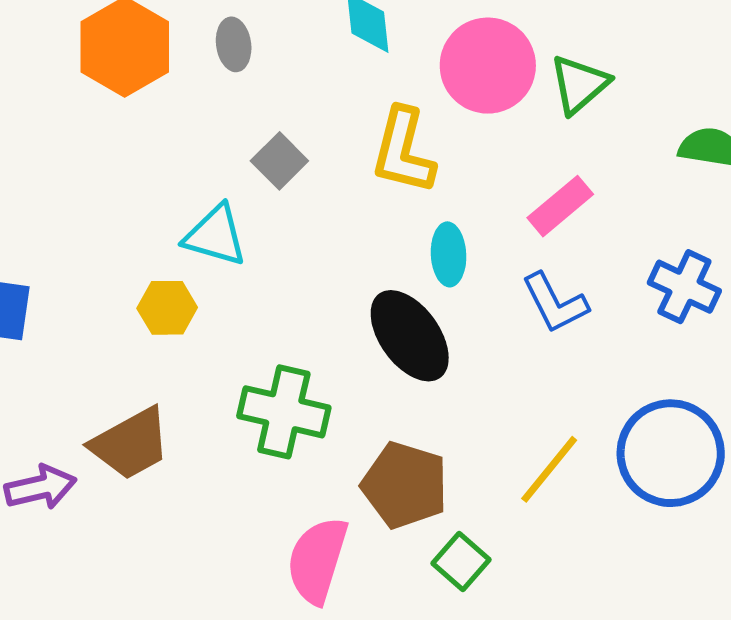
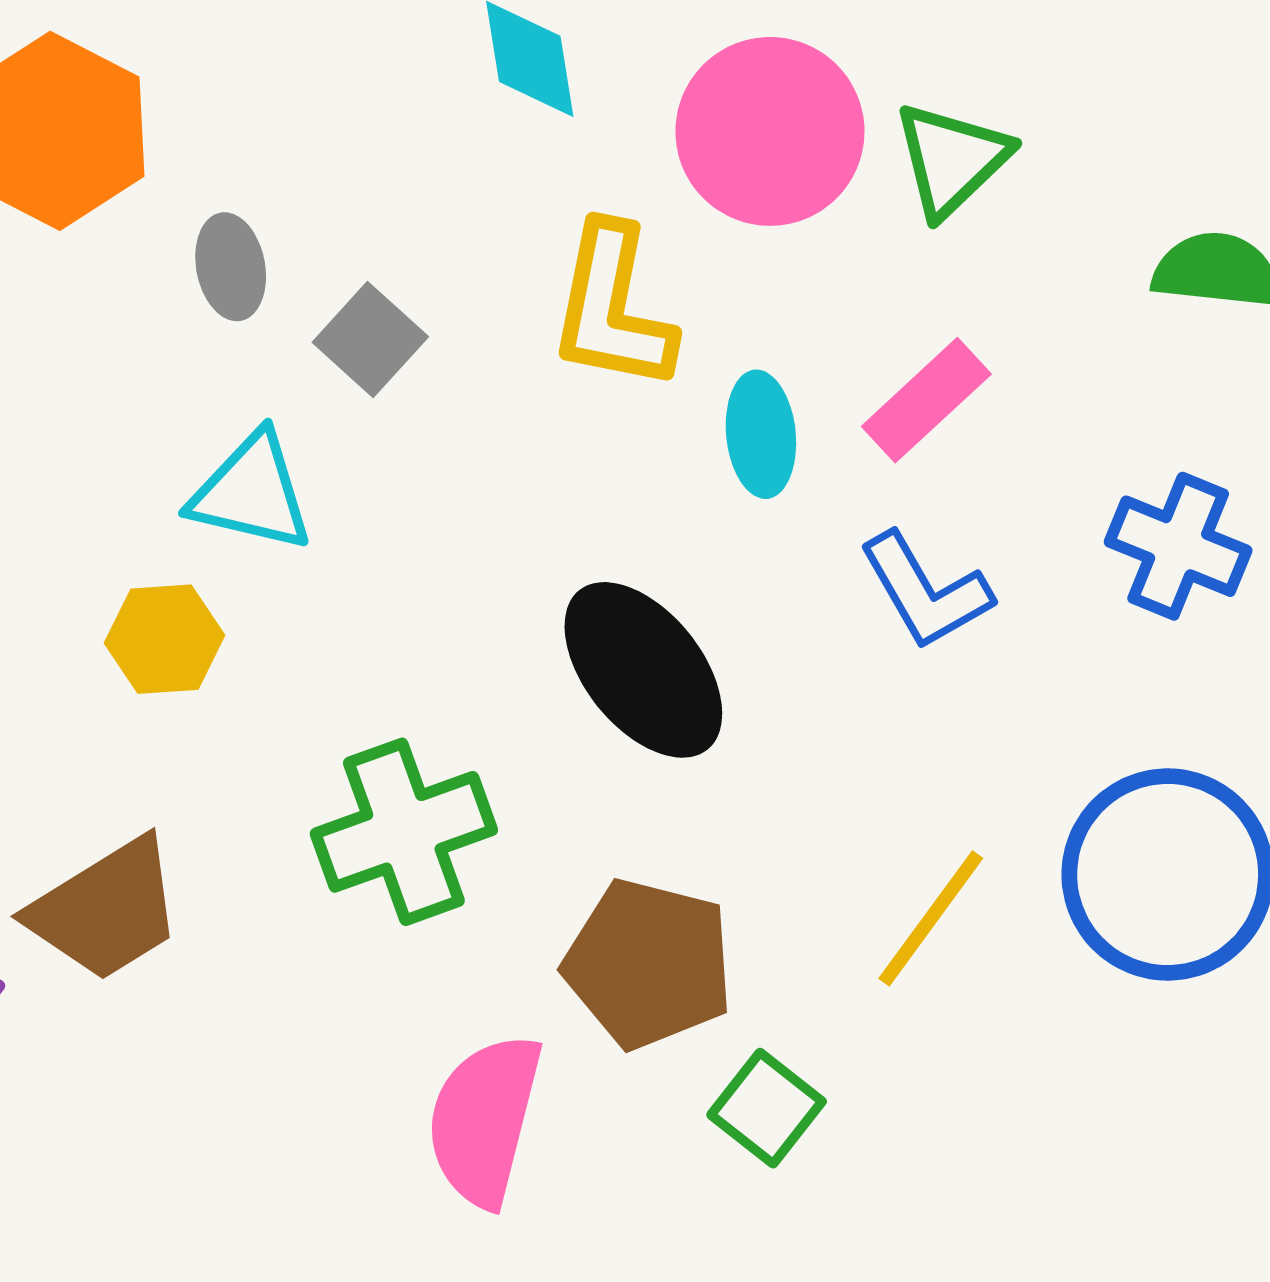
gray ellipse: (234, 44) -> (231, 267), moved
cyan ellipse: (449, 254) -> (761, 434), moved
green cross: (284, 412) -> (404, 832), turned -30

